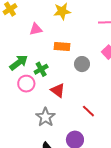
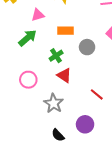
green arrow: (19, 63) -> (27, 38), moved
green cross: (41, 69) -> (56, 56), moved
pink circle: (26, 84) -> (28, 80), moved

